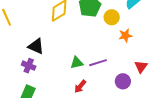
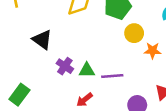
yellow circle: (112, 17) -> (134, 33), moved
purple cross: (29, 66) -> (65, 66), moved

